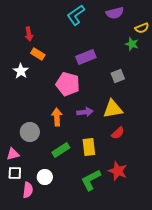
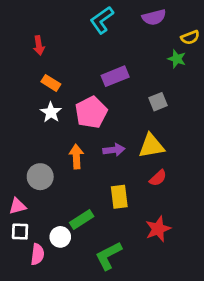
orange rectangle: (38, 54) -> (51, 83), moved
white star: (21, 71) -> (51, 112), moved
pink pentagon: (68, 84) -> (91, 112), turned 30
green rectangle: (61, 150) -> (82, 220), moved
red star: (118, 171) -> (158, 229), turned 30
green L-shape: (91, 180) -> (108, 256), moved

